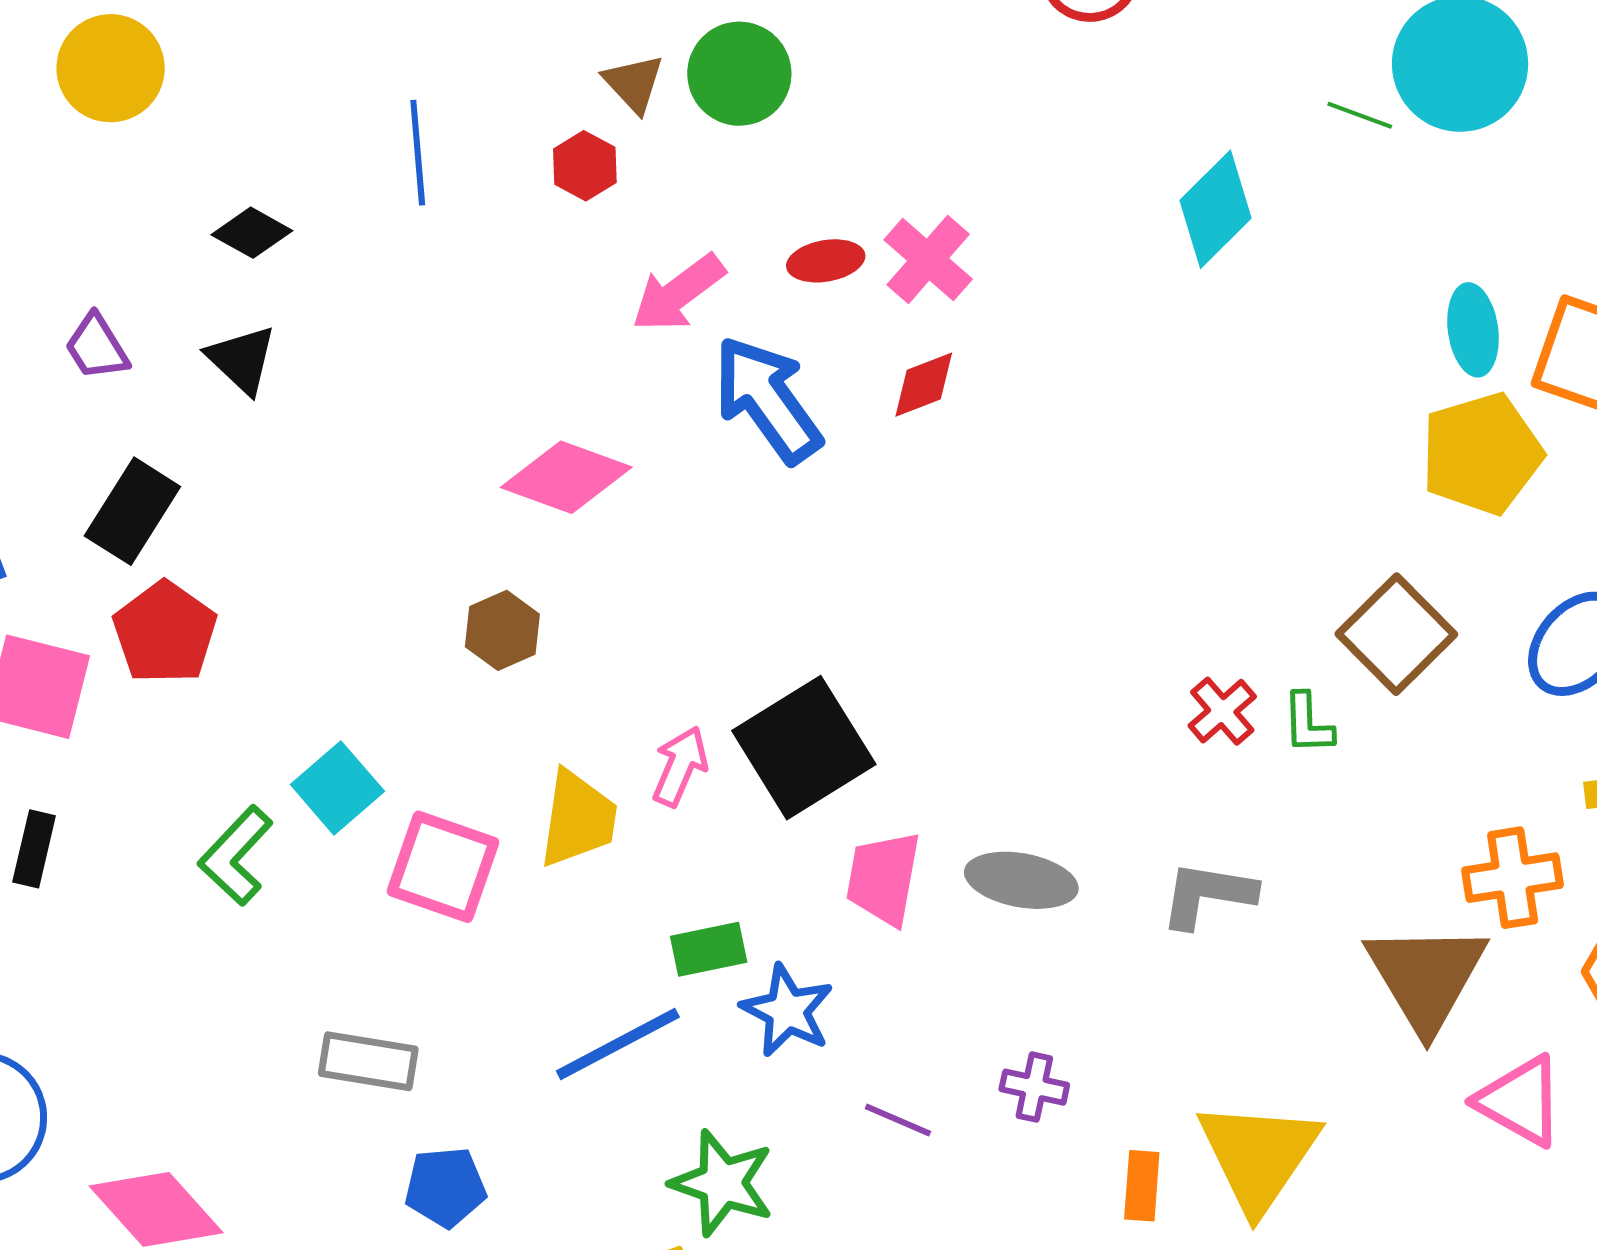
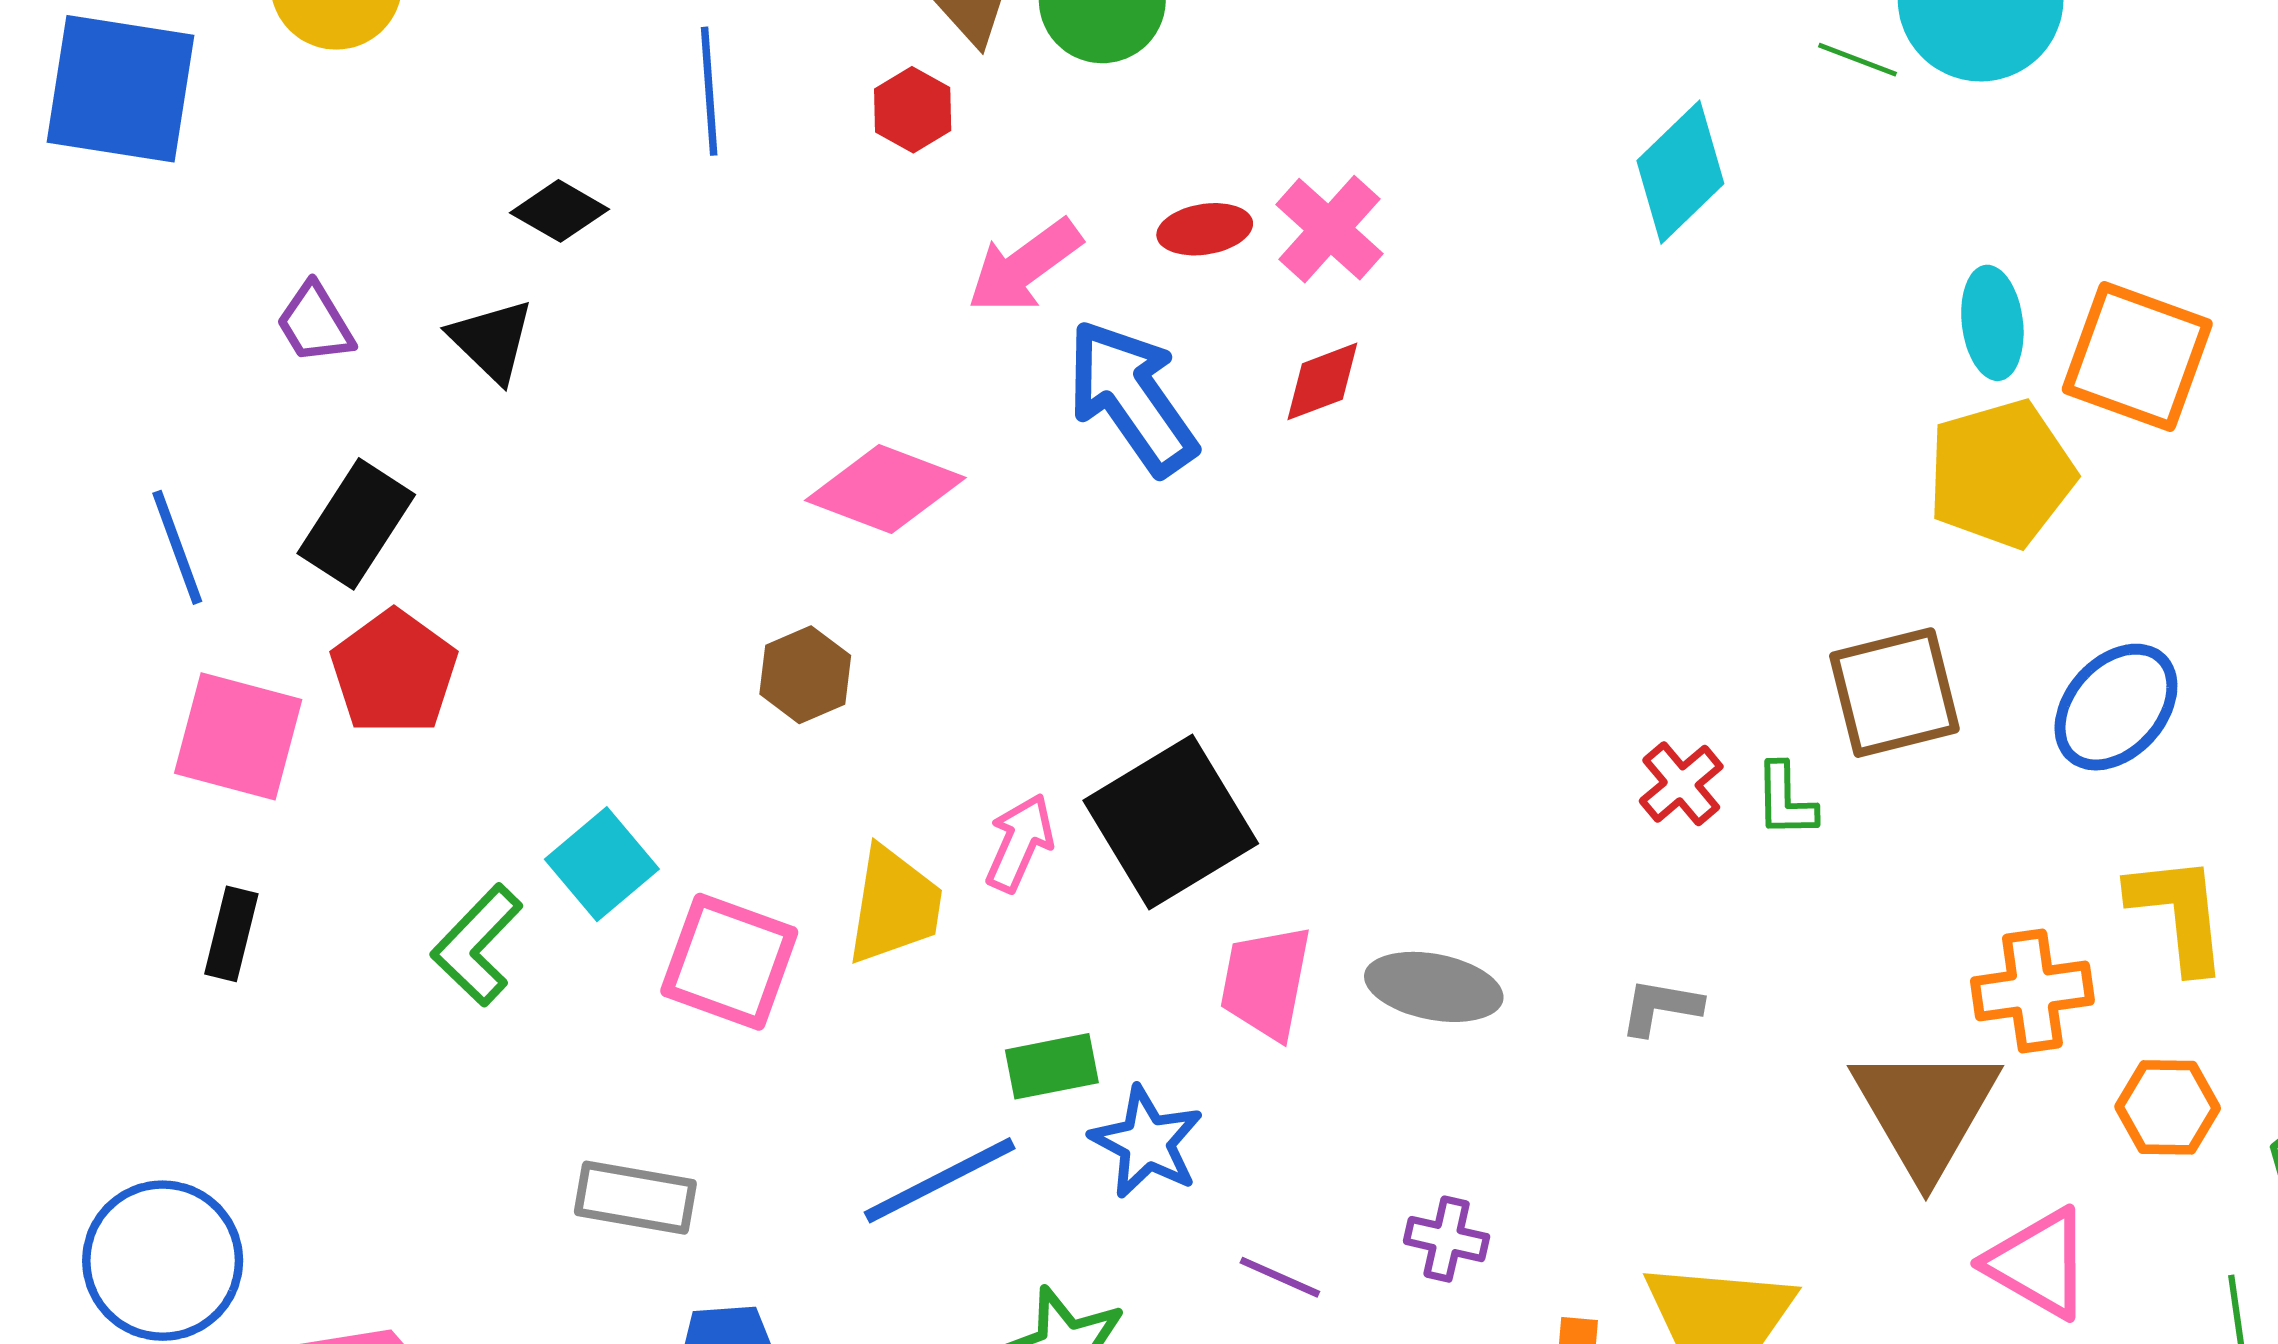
black diamond: (252, 233) -> (560, 211), moved
brown square: (1396, 634) -> (1894, 693), turned 30
gray L-shape: (1208, 895) -> (1661, 1007), size x0.7

